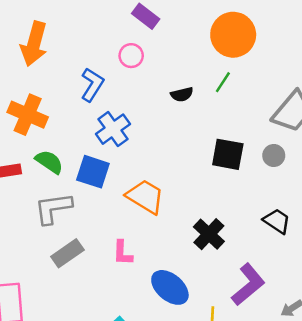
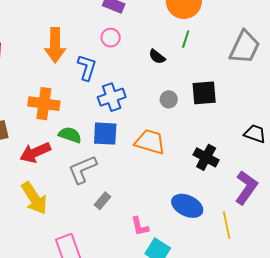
orange arrow: (34, 44) -> (55, 45), moved
black semicircle: (182, 94) -> (157, 57), turned 66
blue cross: (113, 129) -> (112, 97), turned 32
gray circle: (274, 155) -> (169, 99), moved
gray rectangle: (67, 253) -> (102, 201), size x0.7
pink L-shape: (123, 253) -> (140, 226), moved

